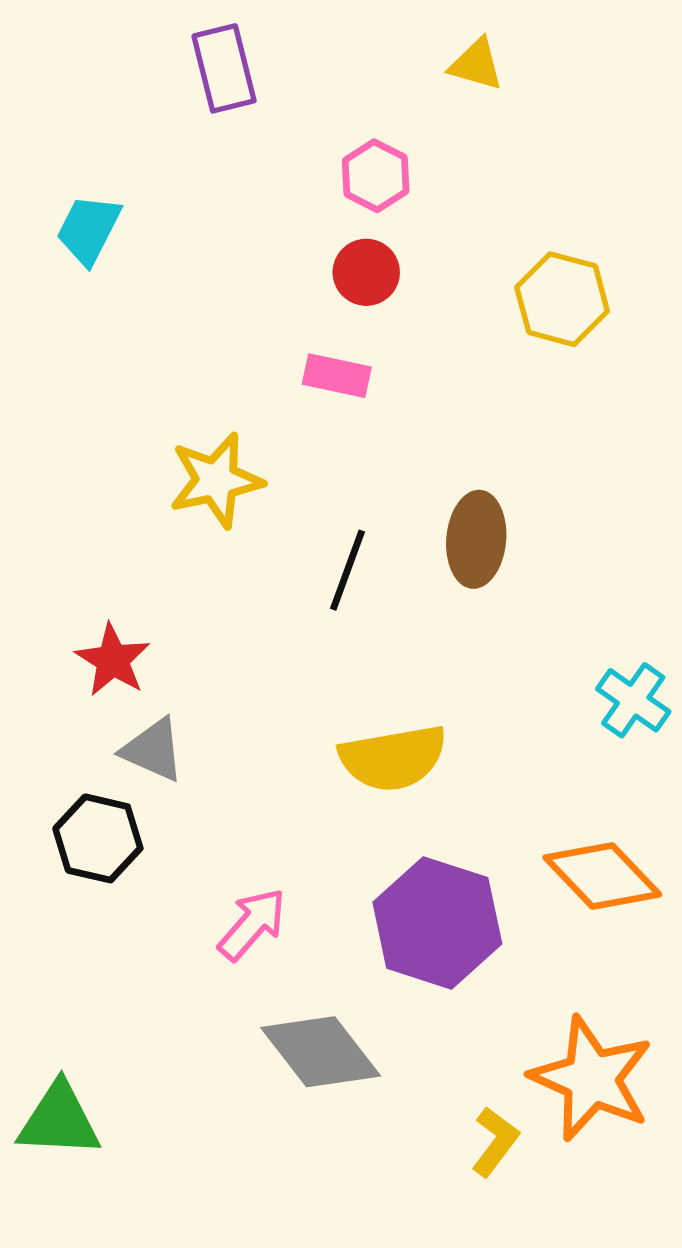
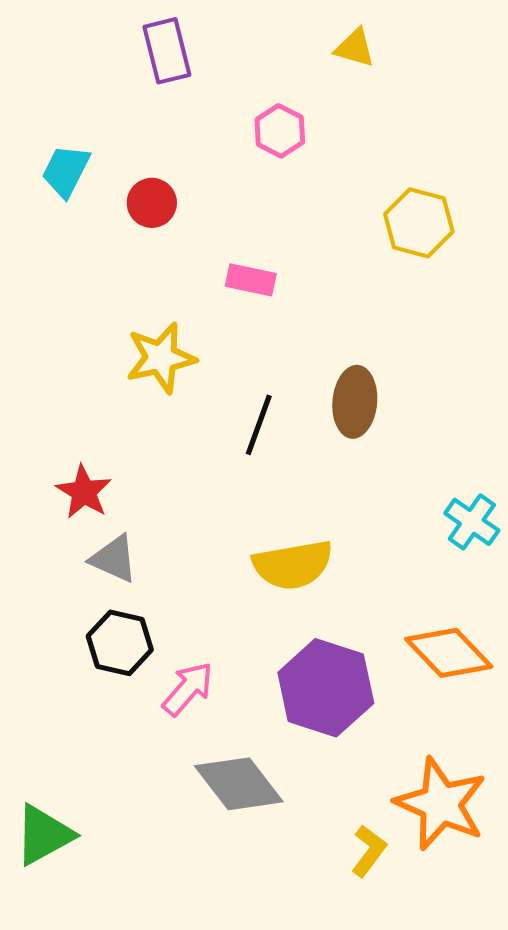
red circle: (366, 272) -> (152, 203), moved
black hexagon: (98, 838) -> (120, 643), moved
green triangle: (59, 1120) -> (44, 835), turned -32

